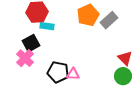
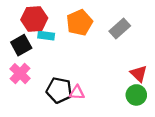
orange pentagon: (88, 15) -> (79, 23), moved
black square: (31, 43) -> (21, 45), moved

